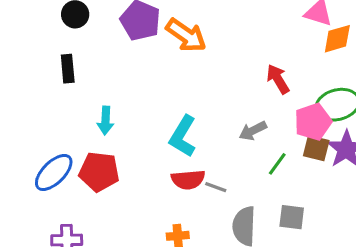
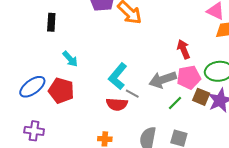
cyan arrow: (105, 121) -> (70, 59), turned -54
pink pentagon: (313, 122) -> (189, 77), moved
gray arrow: (253, 131) -> (163, 80), size x1.5
gray line: (216, 187) -> (132, 94), moved

